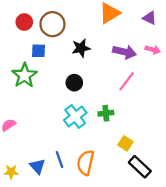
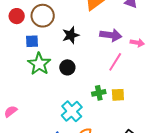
pink arrow: (153, 50) -> (137, 43), moved
green star: (24, 75) -> (39, 64), moved
cyan cross: (75, 116) -> (72, 111), moved
yellow square: (125, 143) -> (118, 95), moved, turned -32

